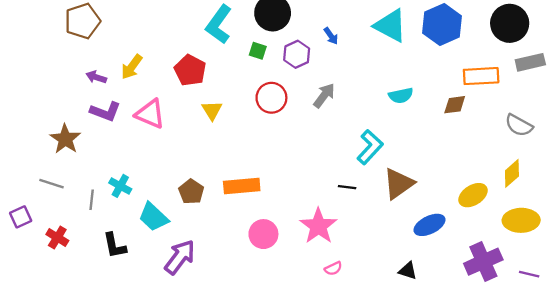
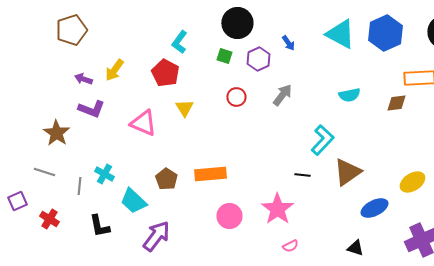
cyan L-shape: (219, 24) -> (179, 42), moved, size x0.7
red circle: (271, 98) -> (236, 97), size x0.7
pink triangle: (150, 114) -> (143, 123), moved

